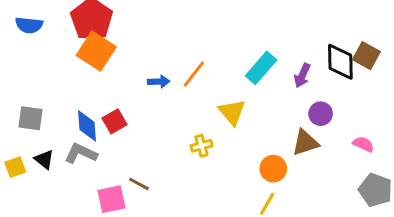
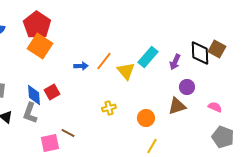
yellow triangle: (232, 112) -> (126, 71), moved
gray L-shape: (81, 153) -> (30, 113), turned -95
orange circle: (273, 169) -> (146, 118), moved

